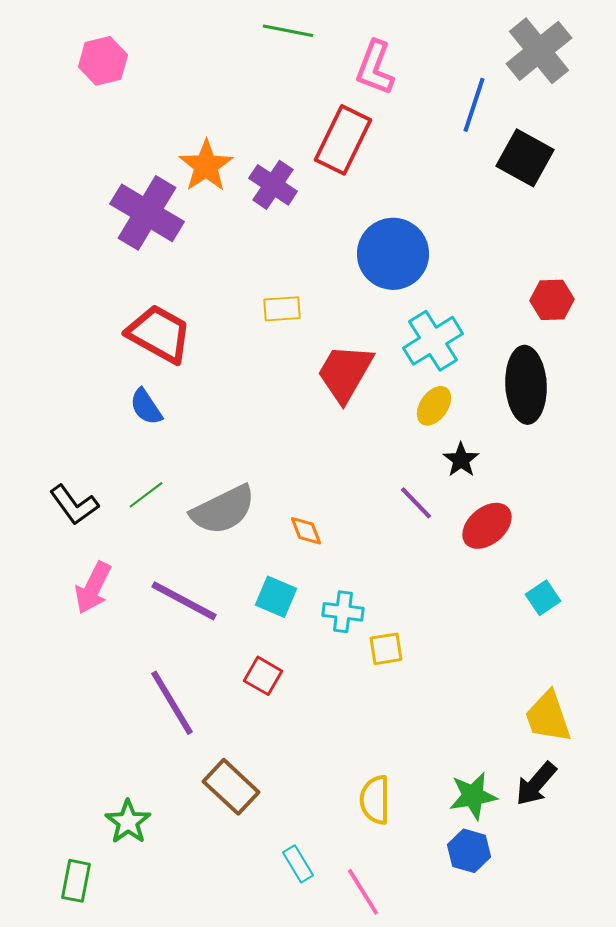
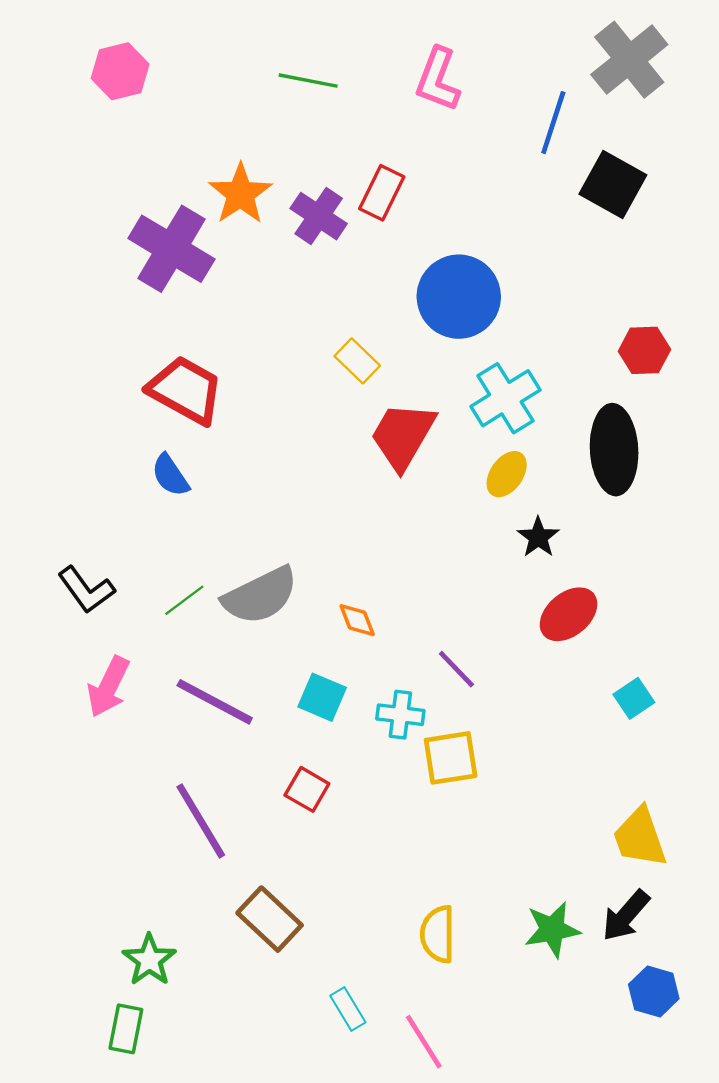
green line: (288, 31) -> (308, 81), moved
red rectangle: (343, 140) -> (382, 193), moved, size x0.7
yellow rectangle: (282, 309) -> (357, 361), moved, turned 48
green line: (146, 495) -> (184, 600), moved
purple line: (416, 503) -> (456, 669), moved
yellow square: (386, 649) -> (451, 758), size x1.4
blue hexagon: (469, 851) -> (654, 991), moved
green rectangle: (76, 881) -> (126, 1029), moved

